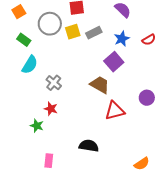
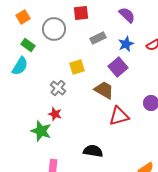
yellow square: (73, 32) -> (77, 67), moved
cyan semicircle: (30, 65) -> (20, 66), moved
green star: (37, 126) -> (41, 131), size x1.5

